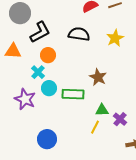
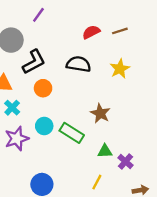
cyan cross: (38, 72) -> (12, 108), moved
green rectangle: (73, 94) -> (72, 133), turned 30
purple star: (25, 99) -> (17, 139), turned 30
yellow line: (95, 127) -> (97, 182), moved

